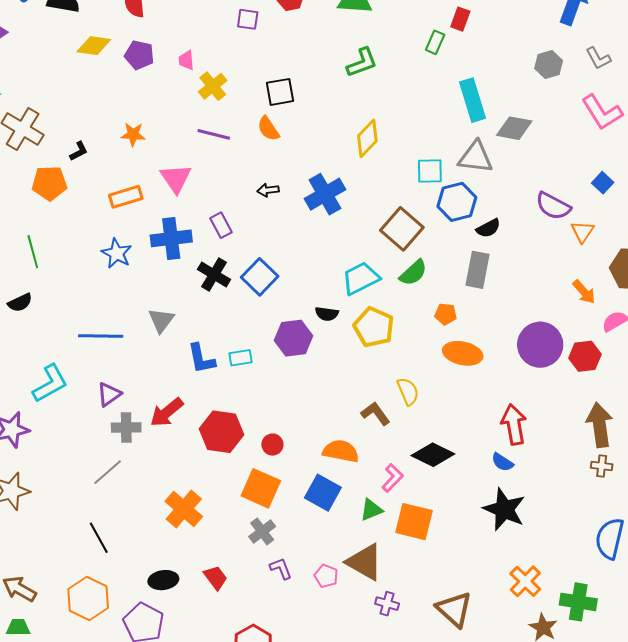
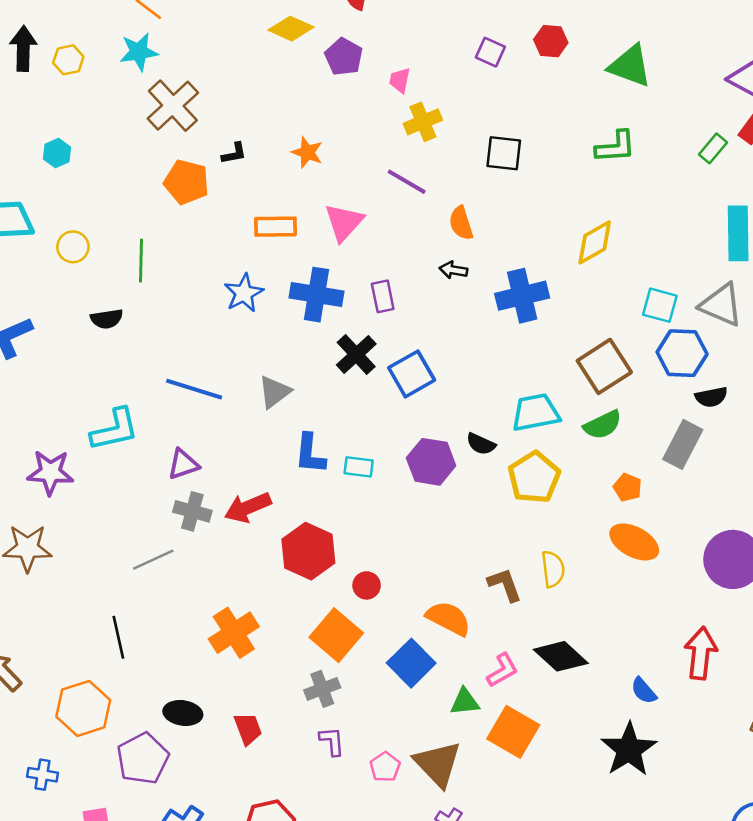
orange semicircle: (268, 129) -> (461, 223), moved
red arrow: (514, 425) -> (701, 653), moved

